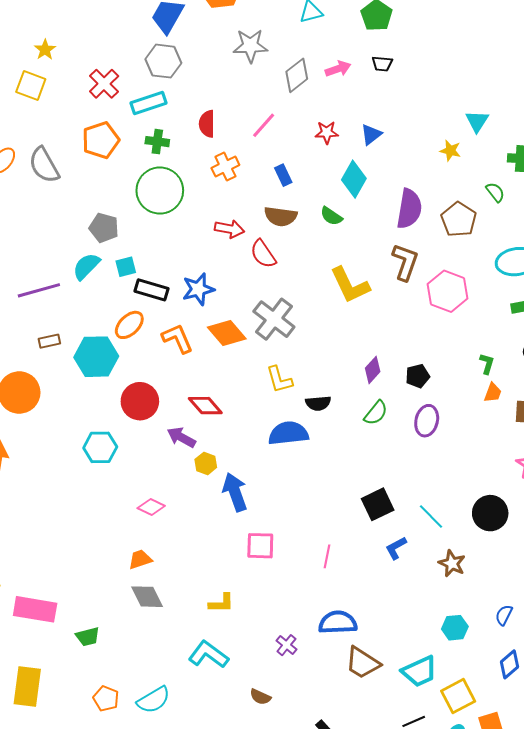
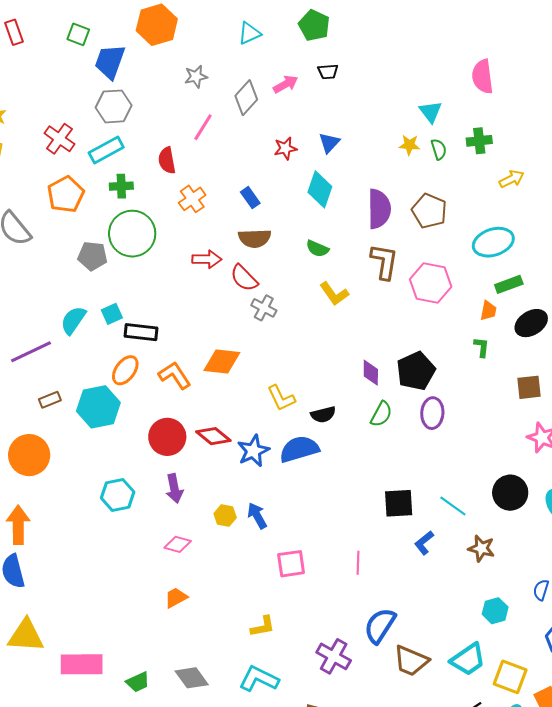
gray star: (250, 46) -> (196, 77), size x0.7
pink line: (264, 125) -> (203, 127), moved
green semicircle: (495, 192) -> (439, 149), moved, turned 30
green semicircle: (331, 216) -> (317, 249), moved
gray pentagon: (104, 228) -> (92, 256), moved
yellow L-shape: (350, 285) -> (334, 294), size x0.7
blue star: (198, 289) -> (253, 451), moved
gray cross: (274, 319) -> (264, 308), moved, size x0.6
orange diamond: (227, 333) -> (222, 361), turned -33
purple diamond: (373, 370) -> (371, 373), turned -32
black pentagon: (418, 376) -> (416, 371), size x1.6
orange trapezoid: (493, 393) -> (488, 311), moved
red circle: (140, 401) -> (167, 437), moved
purple arrow: (181, 437) -> (174, 489), moved, turned -120
yellow hexagon: (206, 463) -> (225, 516), moved
blue arrow: (235, 492) -> (257, 516), size x0.7
black square: (378, 504) -> (399, 503), turned 32
gray diamond: (147, 597) -> (192, 678), moved
blue semicircle: (338, 623) -> (380, 626), turned -45
purple cross: (287, 645) -> (334, 656), size x1.6
yellow square: (458, 696) -> (510, 677), turned -32

